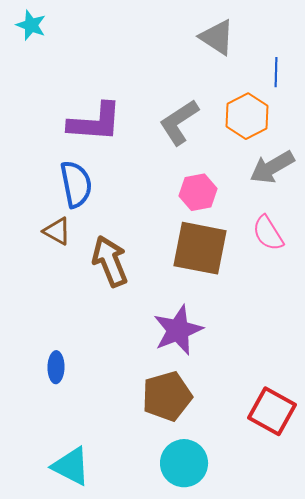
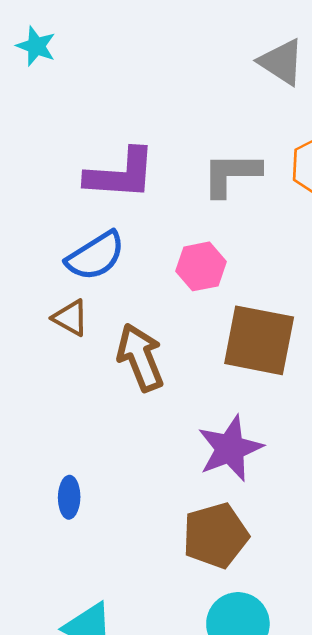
gray L-shape: (179, 122) -> (231, 174), turned 33
blue semicircle: (76, 184) -> (96, 256), turned 69
pink hexagon: (198, 192) -> (201, 266), moved

